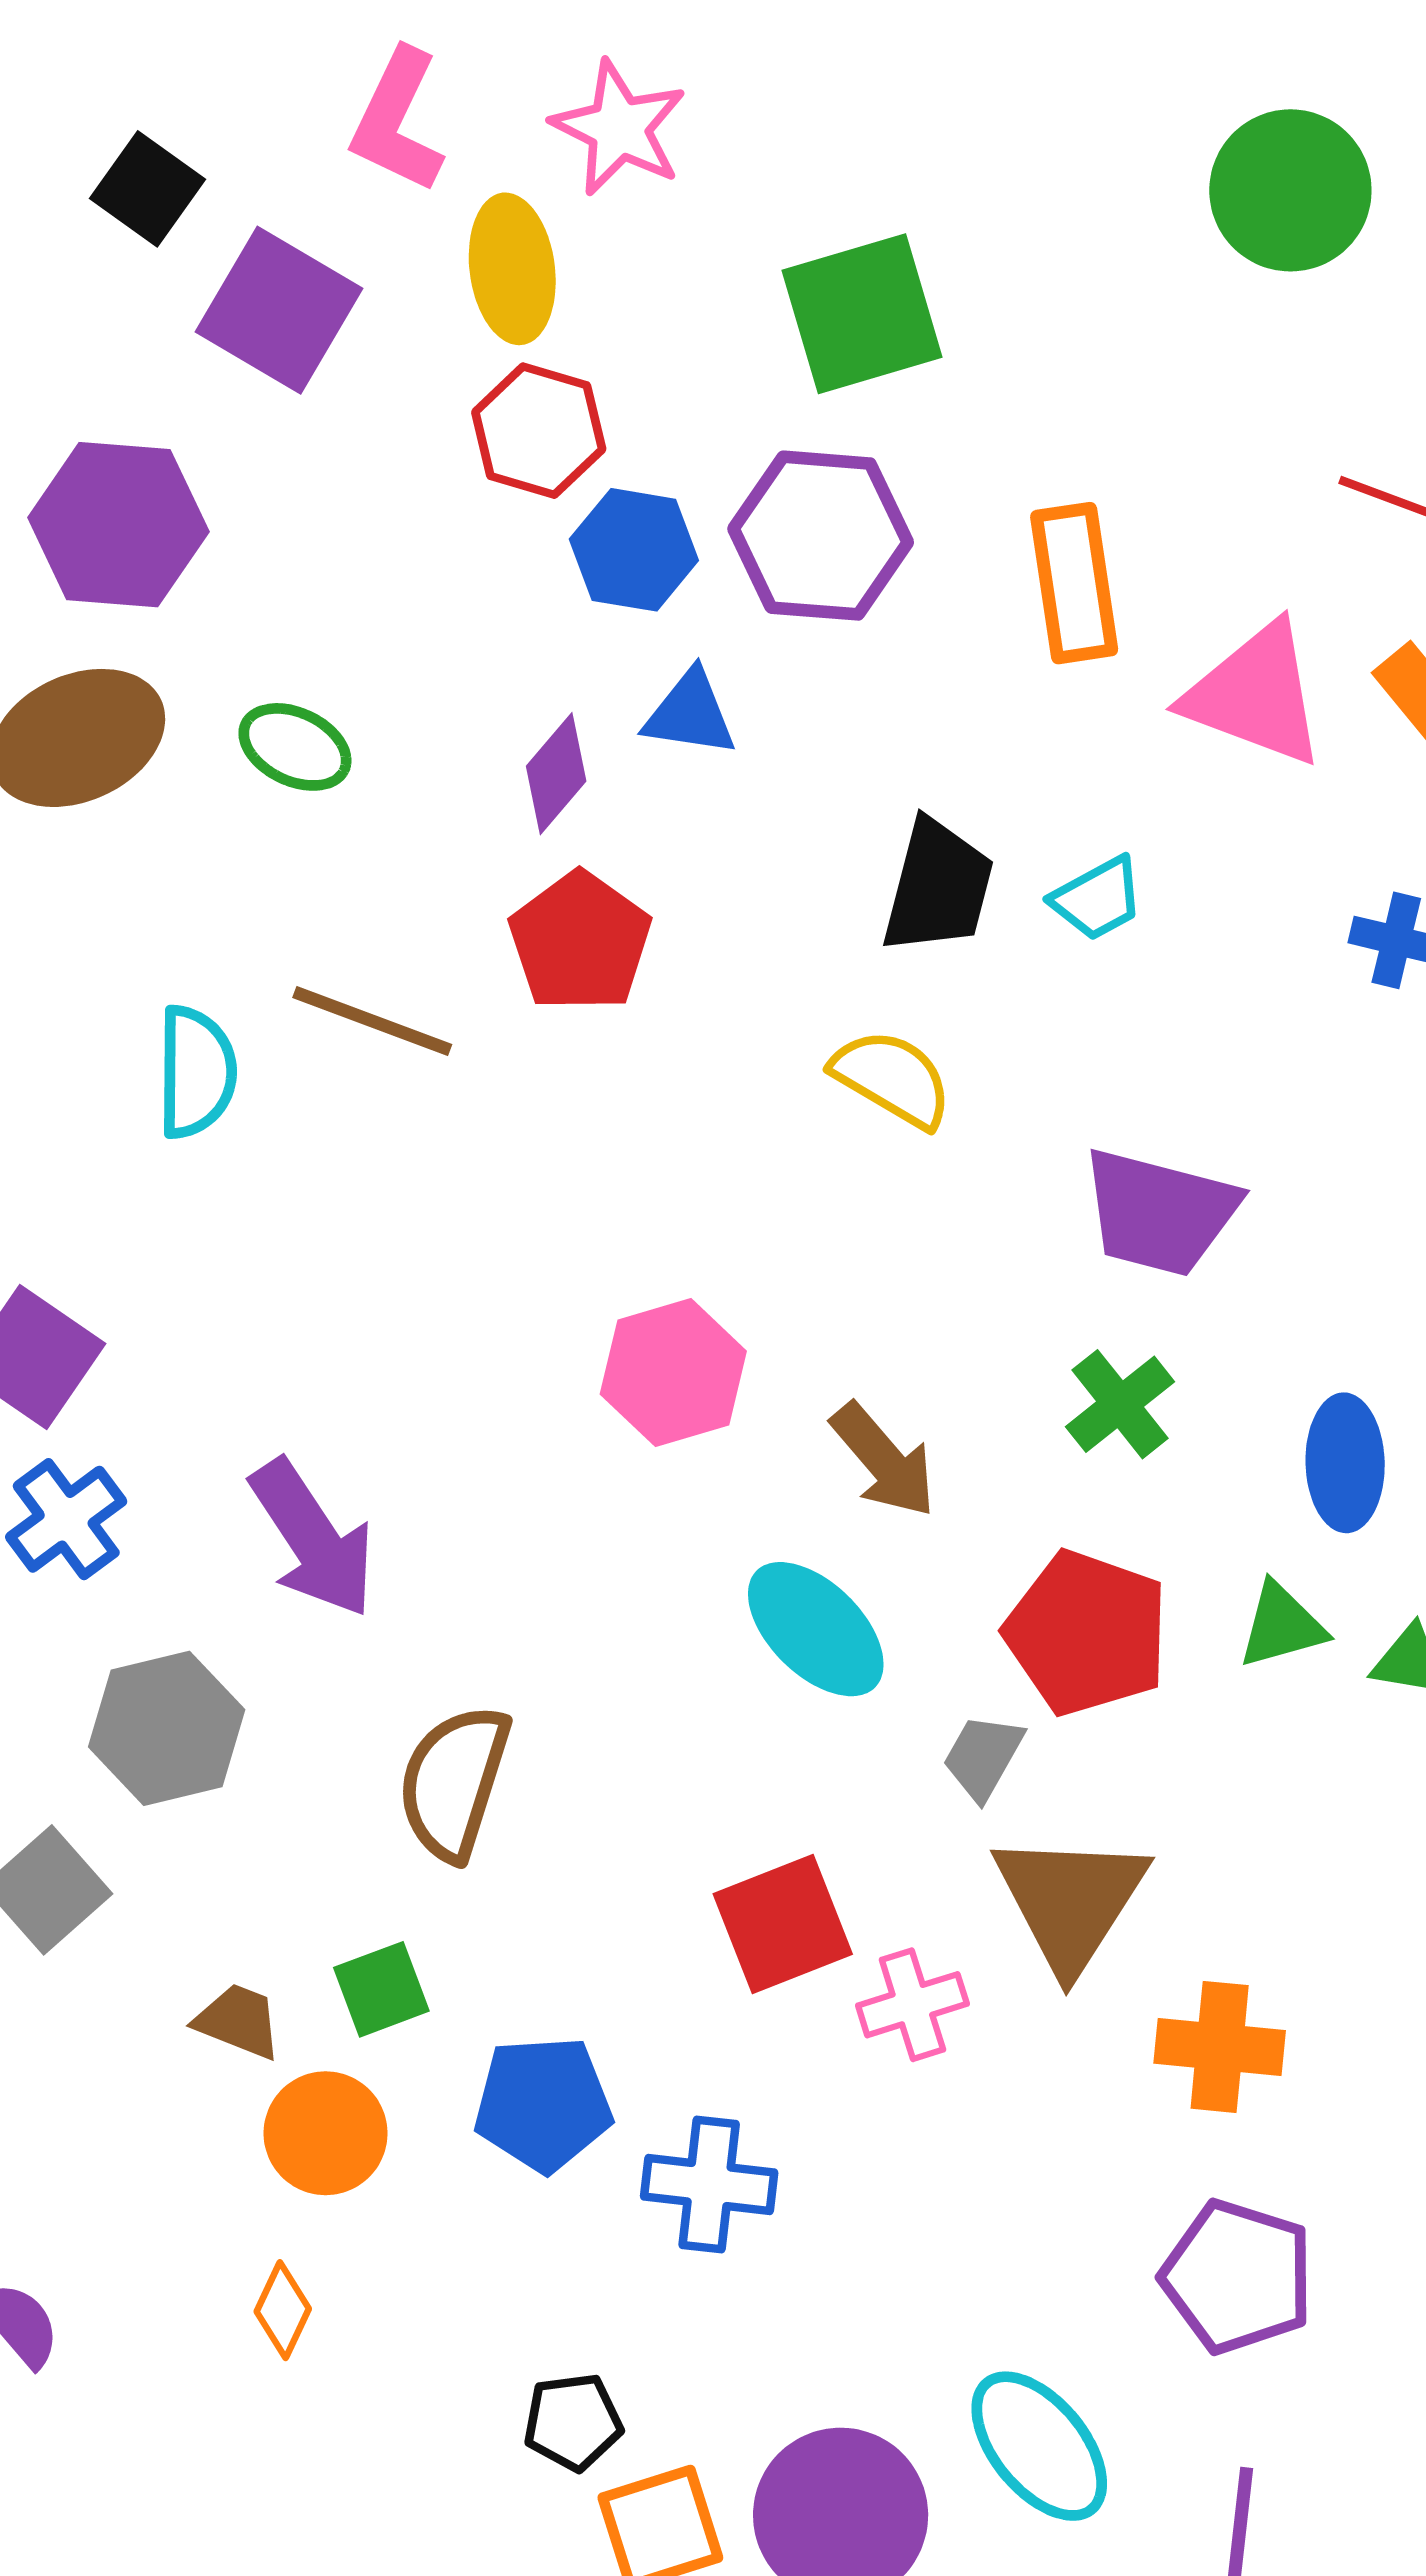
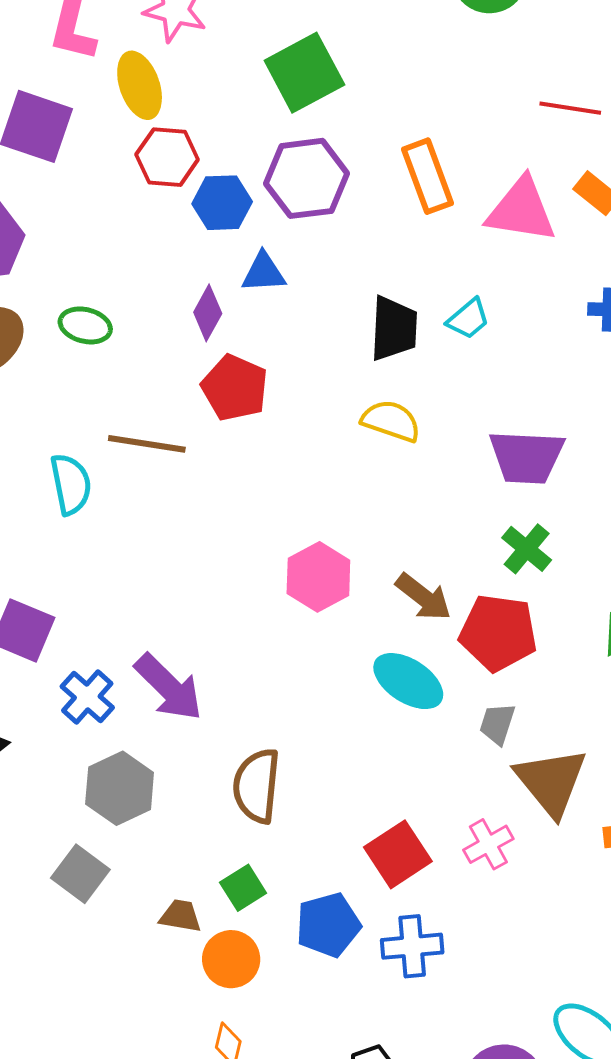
blue cross: (66, 1519) -> (87, 697), moved
red pentagon: (1087, 1633) -> (498, 633), moved
red square: (783, 1924) -> (398, 854), moved

